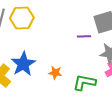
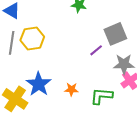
purple line: (84, 36) -> (96, 50), turned -32

